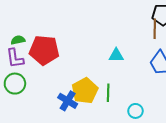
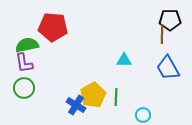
green semicircle: (18, 40) -> (27, 45), size x1.6
red pentagon: (44, 50) -> (53, 27), moved

